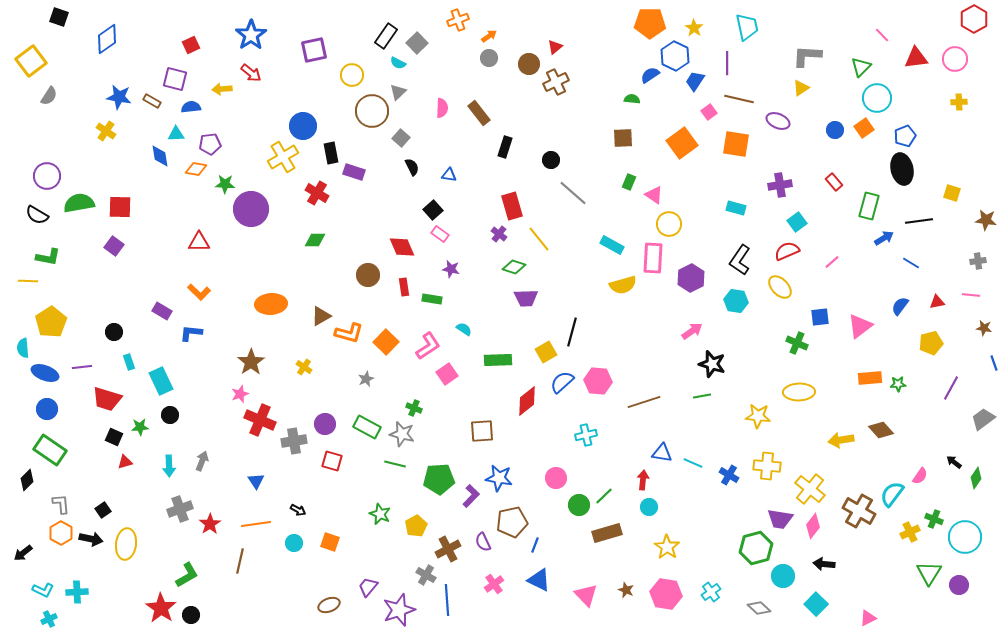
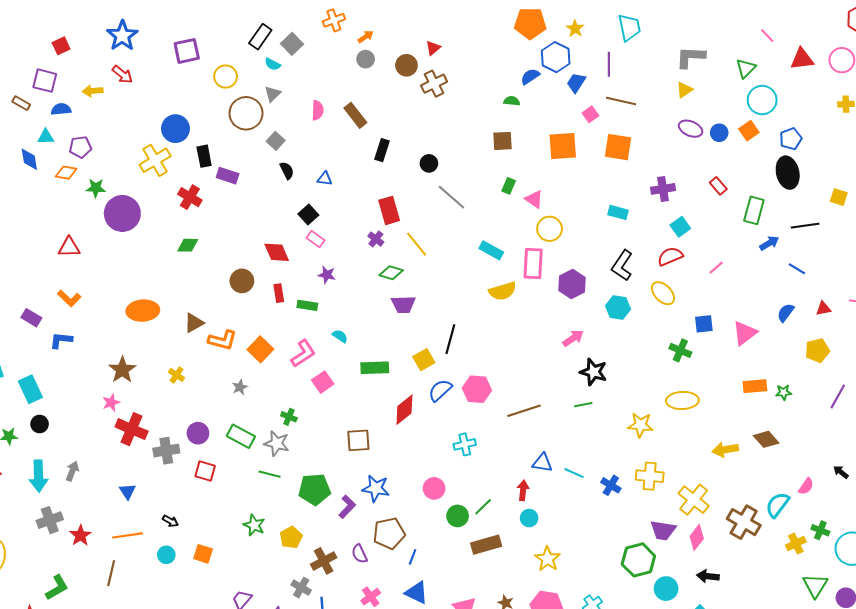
purple ellipse: (778, 121) -> (691, 129), moved
orange square: (682, 143) -> (563, 146), turned 32
cyan arrow: (169, 466) -> (39, 476), size x1.4

